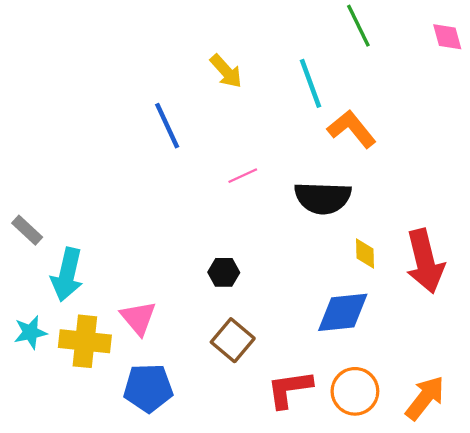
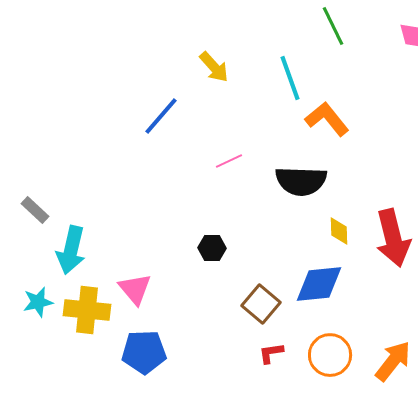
blue line: (167, 126) -> (161, 116), turned 66
brown square: (233, 340) -> (261, 304), moved
red L-shape: (289, 389) -> (271, 353), size x0.6

